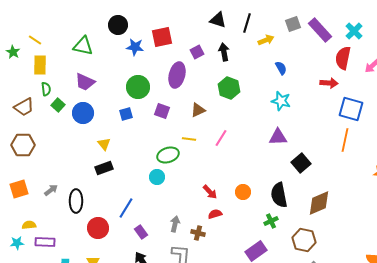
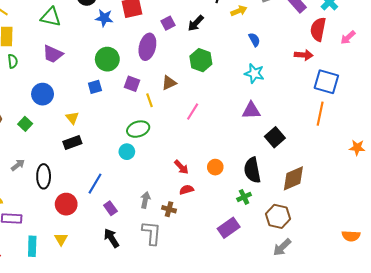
black arrow: (224, 52) -> (196, 23), turned -126
green square: (58, 105) -> (25, 124), moved
blue circle: (83, 113) -> (43, 94), moved
yellow line: (189, 139) -> (149, 100), moved, turned 64

